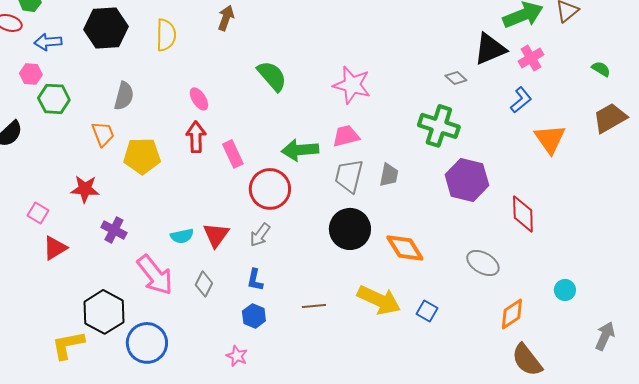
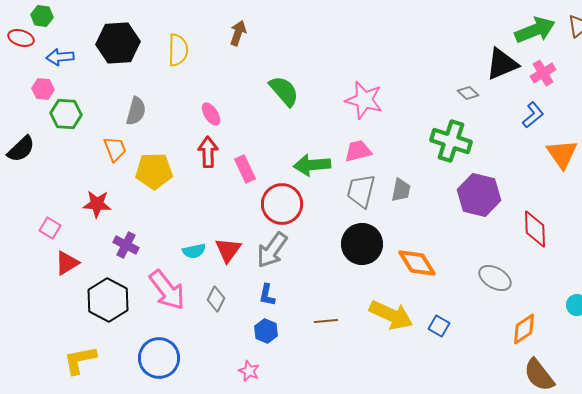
gray arrow: (260, 235) -> (272, 250), size x1.5
black hexagon: (104, 312) -> (108, 300), moved

